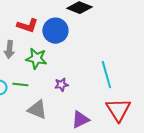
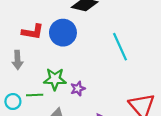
green star: (36, 59) -> (55, 79), moved
cyan line: (106, 75) -> (120, 47), moved

